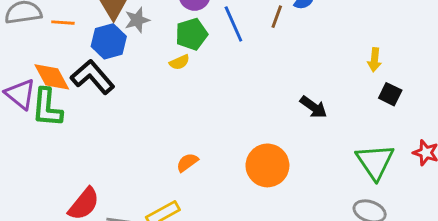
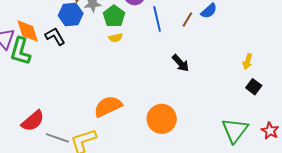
green pentagon: (192, 34) -> (114, 16), moved, turned -30
black L-shape: (93, 77) -> (55, 36), size x0.7
black arrow: (313, 107) -> (180, 63), moved
orange semicircle: (187, 162) -> (108, 106), size x1.8

